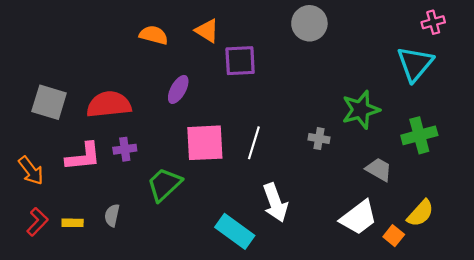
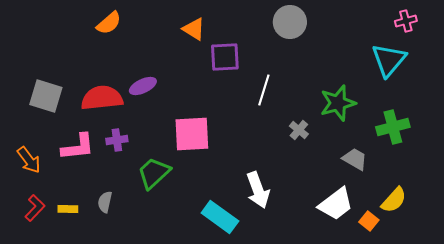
orange semicircle: (154, 35) -> (109, 23), moved, turned 124
purple ellipse: (178, 89) -> (143, 86), moved, turned 36
gray cross: (319, 139) -> (299, 130), turned 30
white line: (254, 143) -> (264, 90), moved

